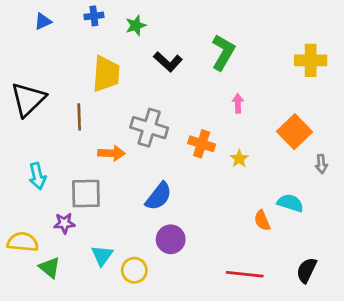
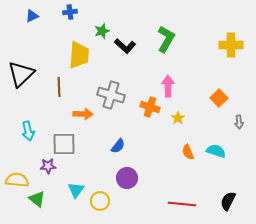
green star: (136, 25) -> (102, 31), moved
pink arrow: (238, 103) -> (168, 86), moved, size x1.5
orange square: (294, 132) -> (219, 98), size x0.7
blue semicircle: (159, 196) -> (118, 146), size x0.7
orange semicircle: (262, 220) -> (188, 152), moved

